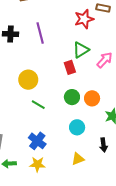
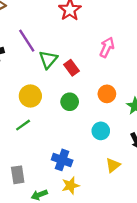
green triangle: (81, 50) -> (48, 60), moved
green circle: (72, 97) -> (70, 102), moved
green line: (38, 105) -> (23, 125), moved, turned -48

